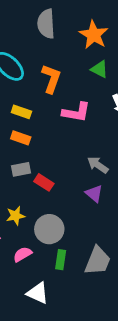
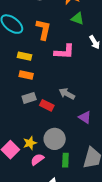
gray arrow: (98, 165) -> (67, 94), moved
purple triangle: (94, 194) -> (85, 117), moved
yellow star: (15, 216) -> (30, 143), moved

